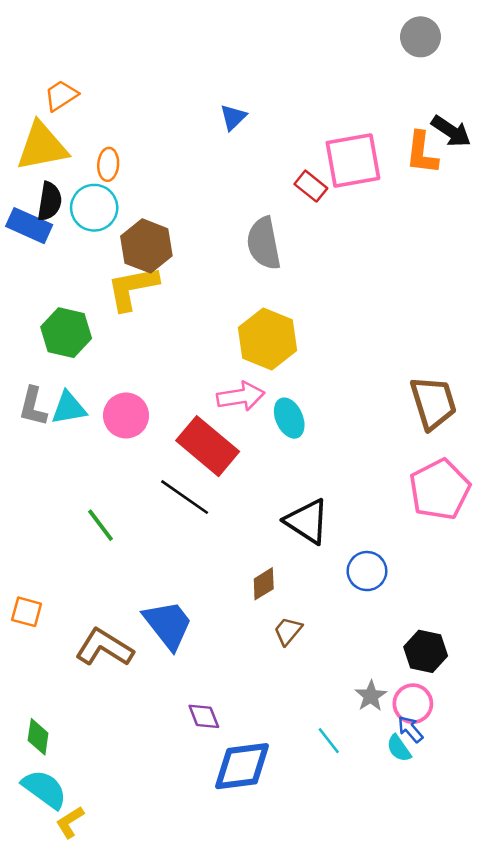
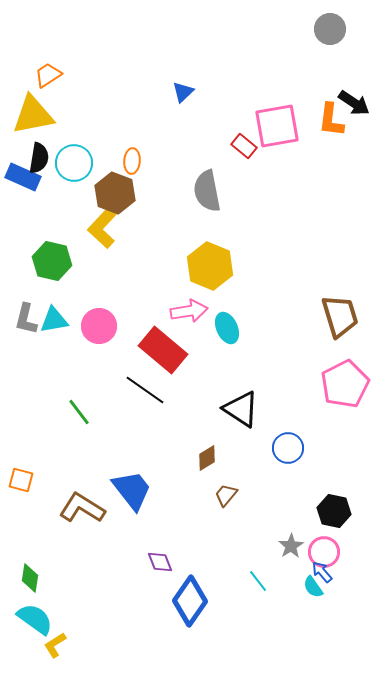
orange ellipse: (108, 164) -> (132, 161), moved
yellow L-shape: (132, 288) -> (104, 226), turned -36
blue diamond: (242, 766) -> (190, 601), turned -48

